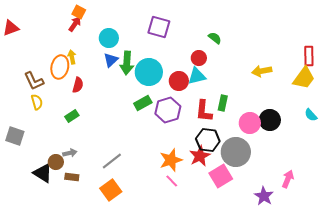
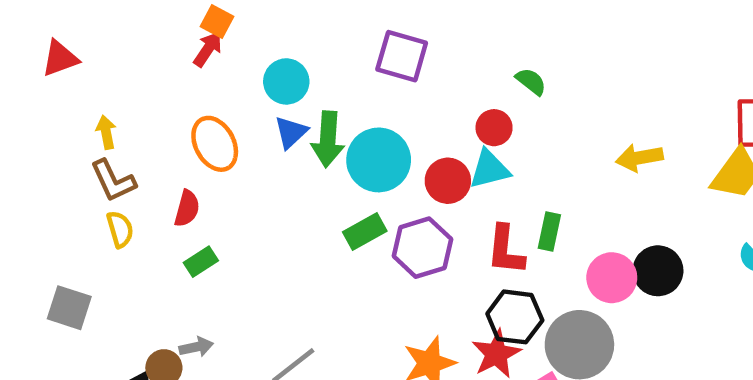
yellow arrow: (72, 57) -> (106, 132), moved
orange ellipse: (60, 67) -> (215, 144), moved, turned -40
red semicircle: (78, 85) -> (187, 208), moved

